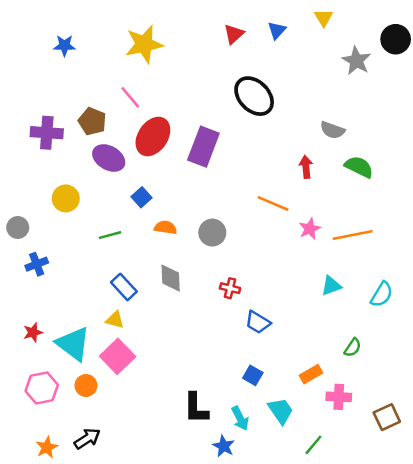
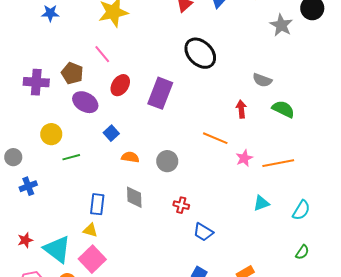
red ellipse: (153, 136) -> (120, 85), size x0.7
green line: (110, 235) -> (71, 157), moved
blue rectangle: (124, 287) -> (97, 204), turned 50
green semicircle: (353, 348) -> (302, 252), moved

